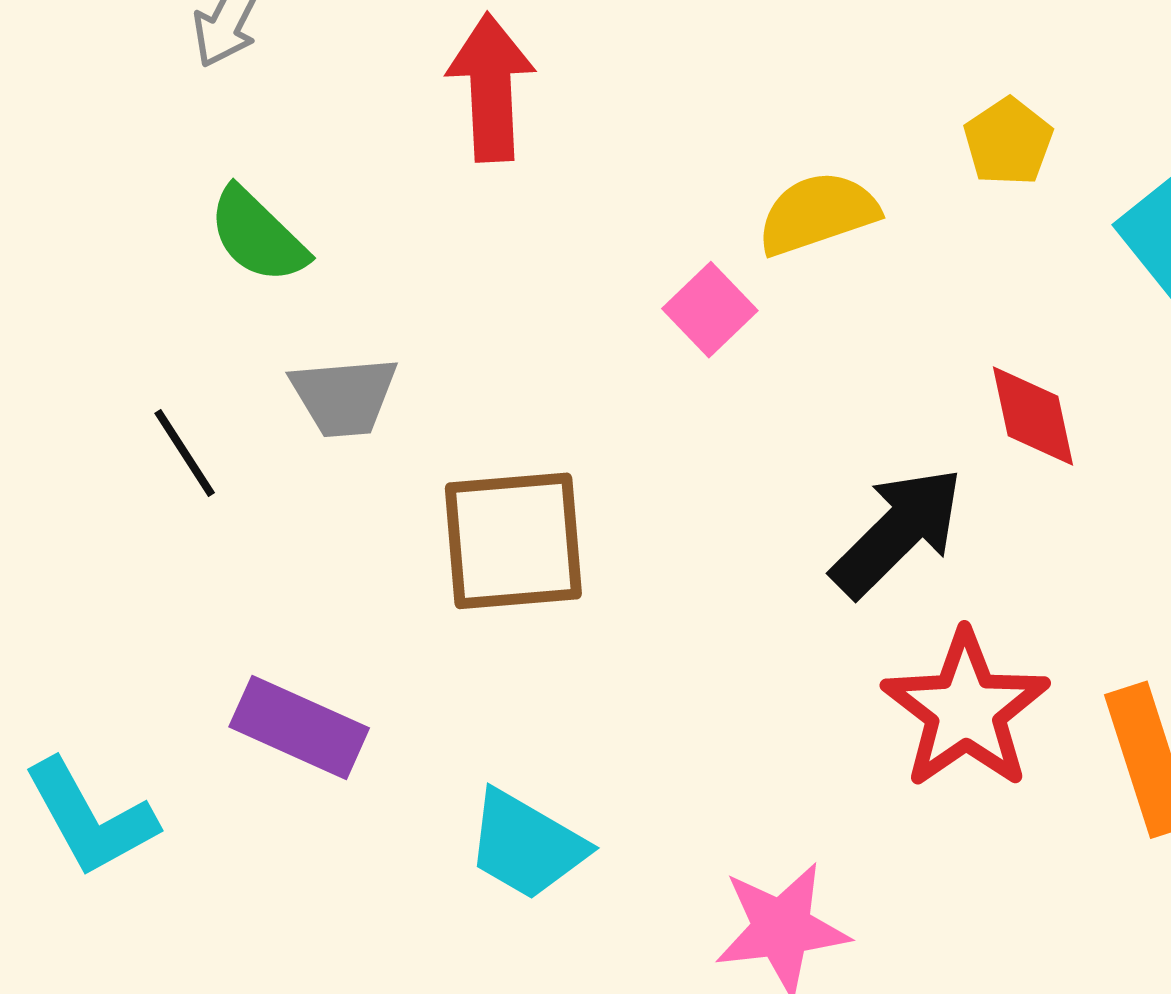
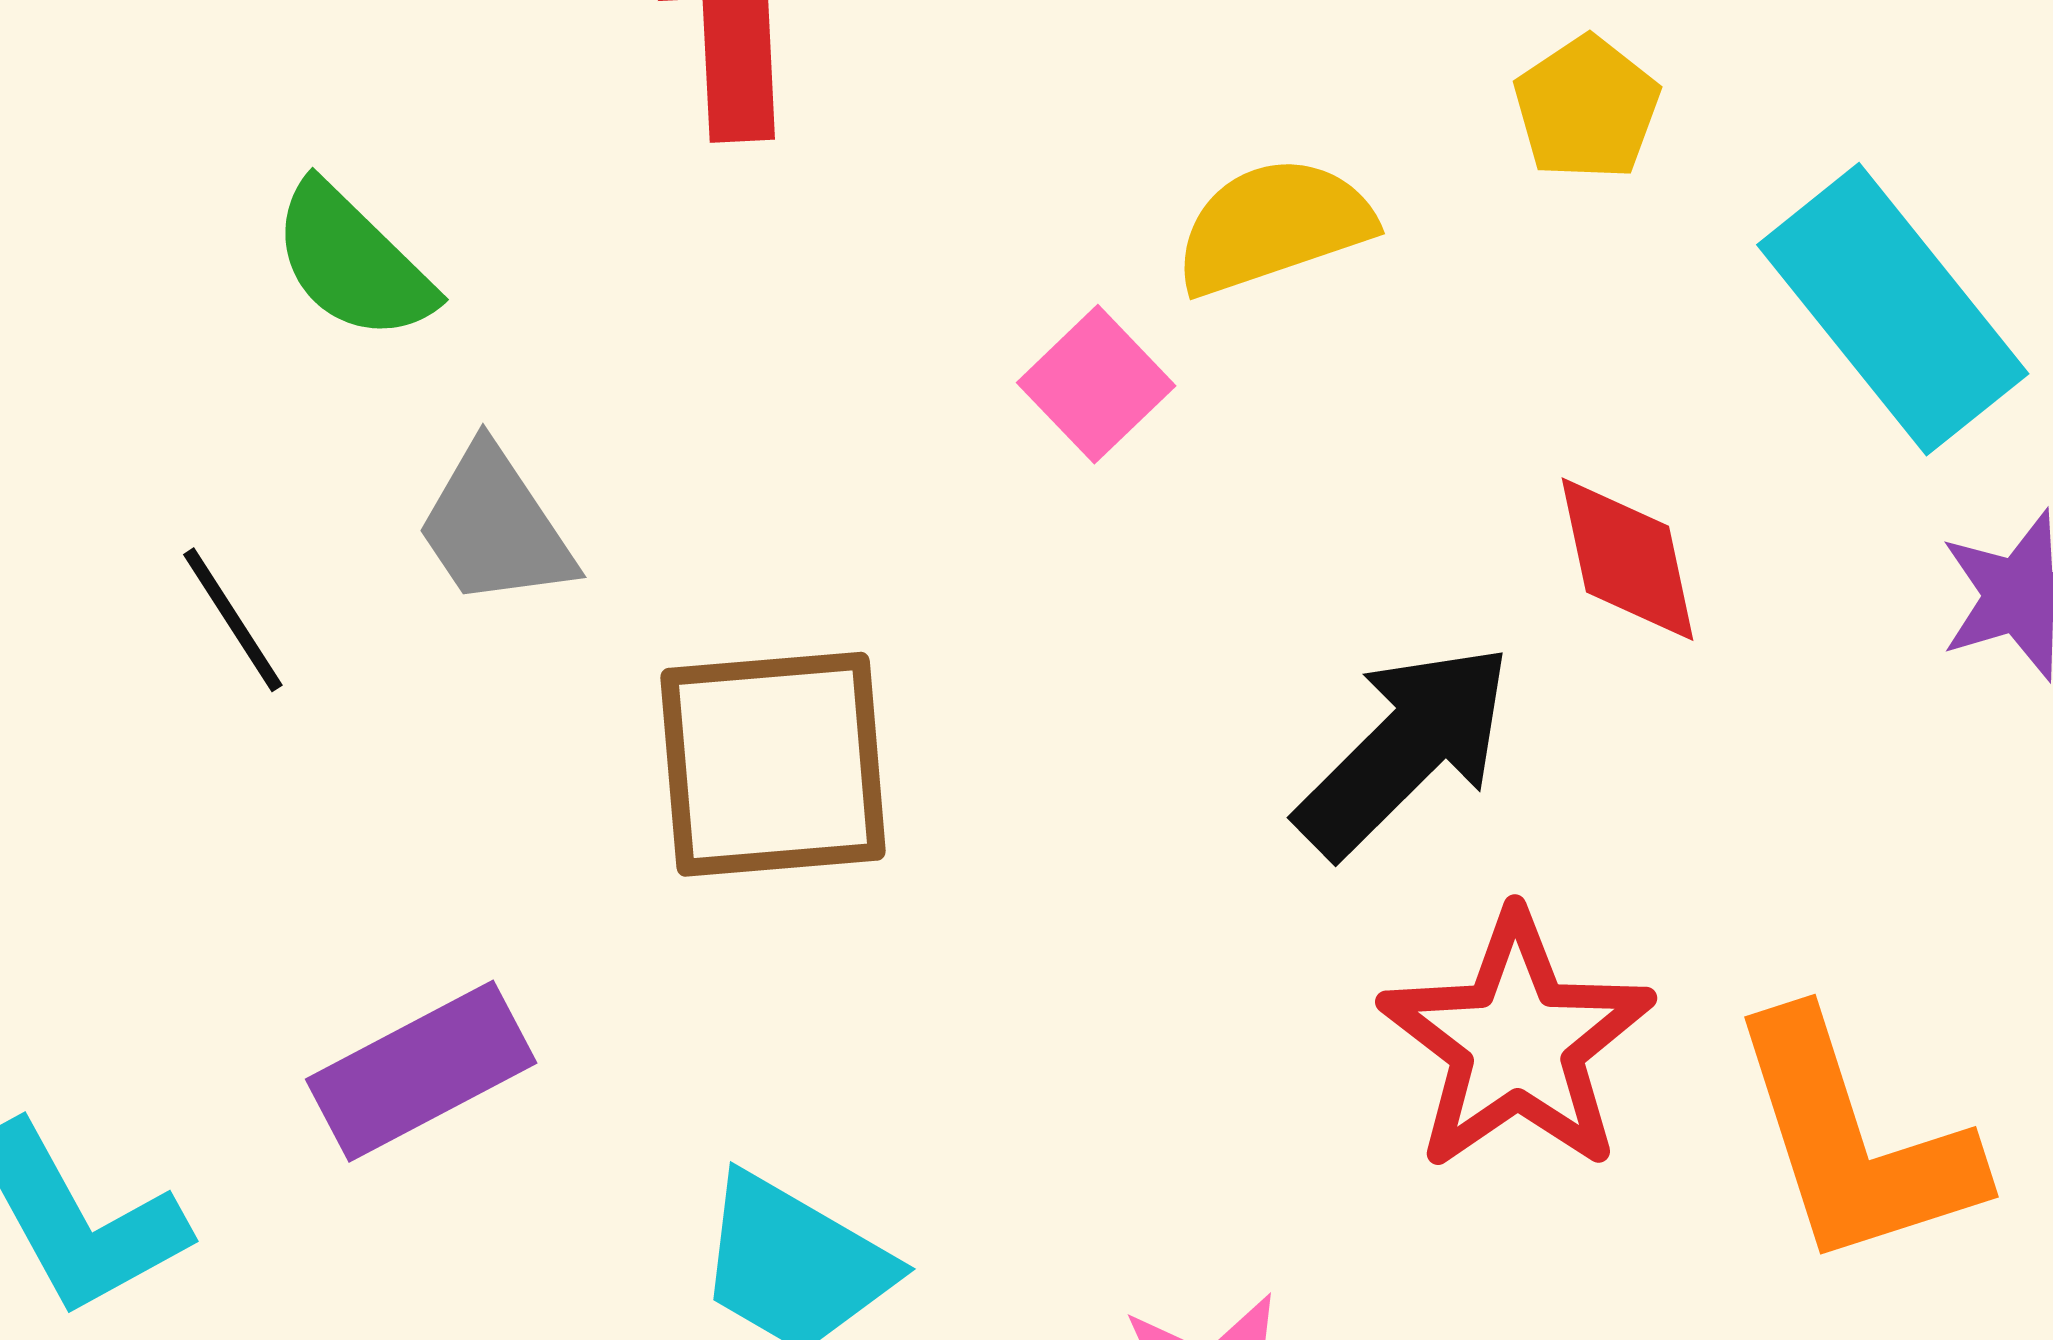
gray trapezoid: (344, 396) -> (495, 527), turned 61
purple rectangle: (299, 727) -> (421, 1071), turned -52

